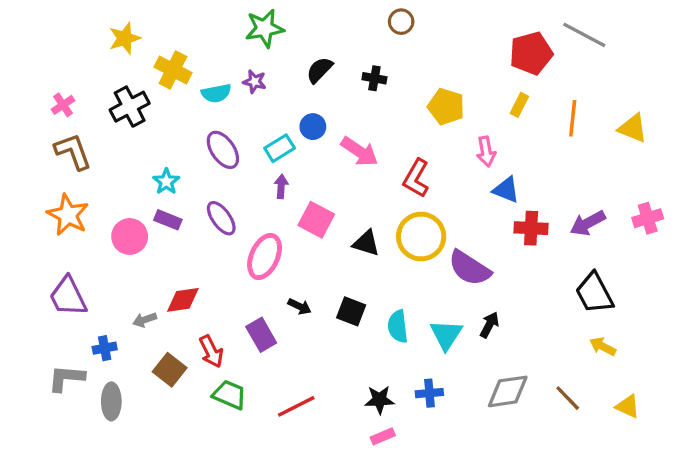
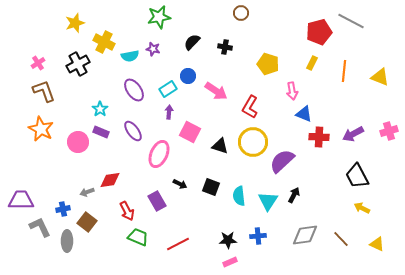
purple semicircle: (469, 268) -> (282, 161), turned 104
purple trapezoid: (68, 296) -> (21, 200), moved, turned 116
brown square: (170, 370) -> (87, 222), moved
gray L-shape: (66, 378) -> (40, 227), turned 60

